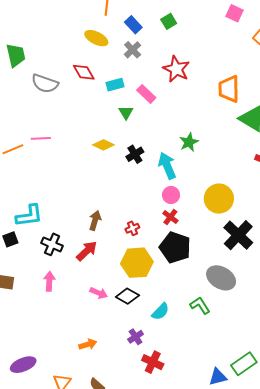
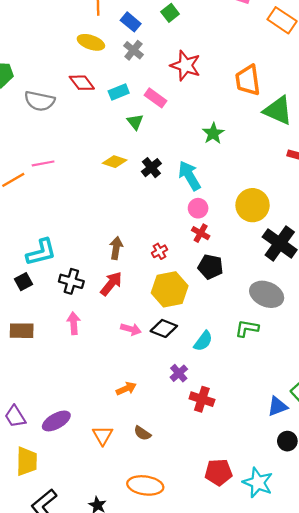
green star: (189, 142) -> (213, 133), moved
black pentagon: (175, 247) -> (210, 267), size x0.7
green L-shape: (200, 305) -> (247, 328), turned -40

